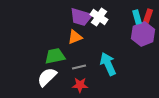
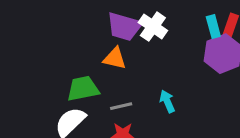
orange triangle: (75, 37) -> (115, 58), turned 35
cyan arrow: (108, 64) -> (167, 101), size x0.6

